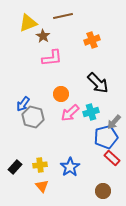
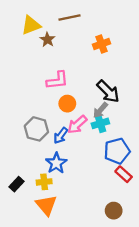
pink L-shape: (52, 58) -> (57, 80), moved
blue arrow: (23, 104) -> (61, 136), moved
gray arrow: (114, 122) -> (100, 110), moved
blue star: (70, 167) -> (56, 163), moved
orange triangle: (42, 186) -> (46, 205), size x1.5

